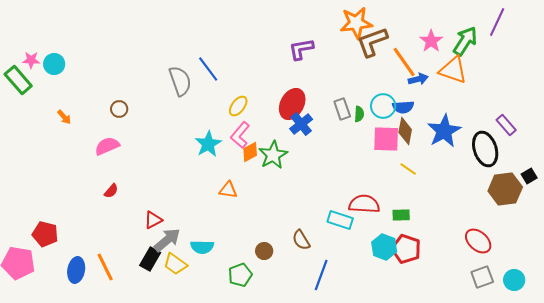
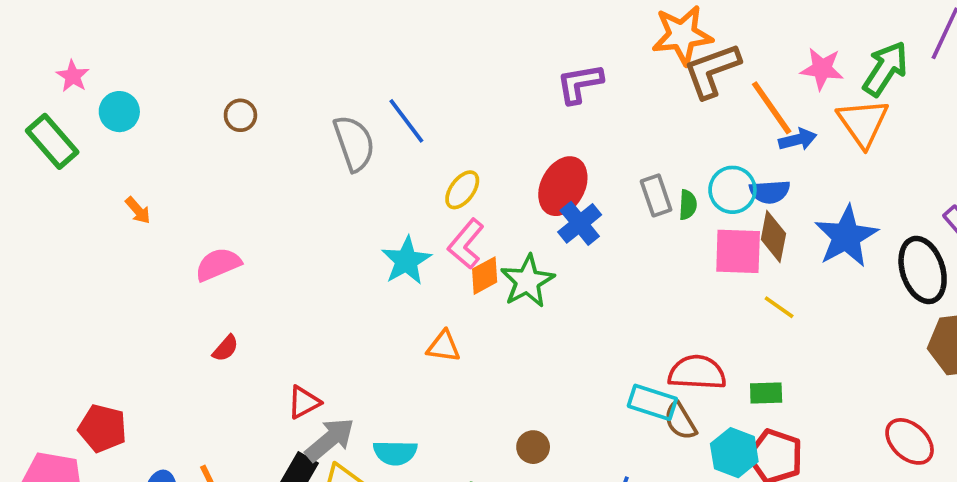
pink star: (431, 41) -> (822, 69), turned -30
pink star: (31, 60) -> (73, 76), moved, turned 30
orange triangle: (453, 70) -> (863, 123), turned 36
brown circle: (119, 109) -> (240, 115), moved
brown semicircle: (301, 240) -> (680, 421), moved
brown circle: (264, 251) -> (533, 447), moved

